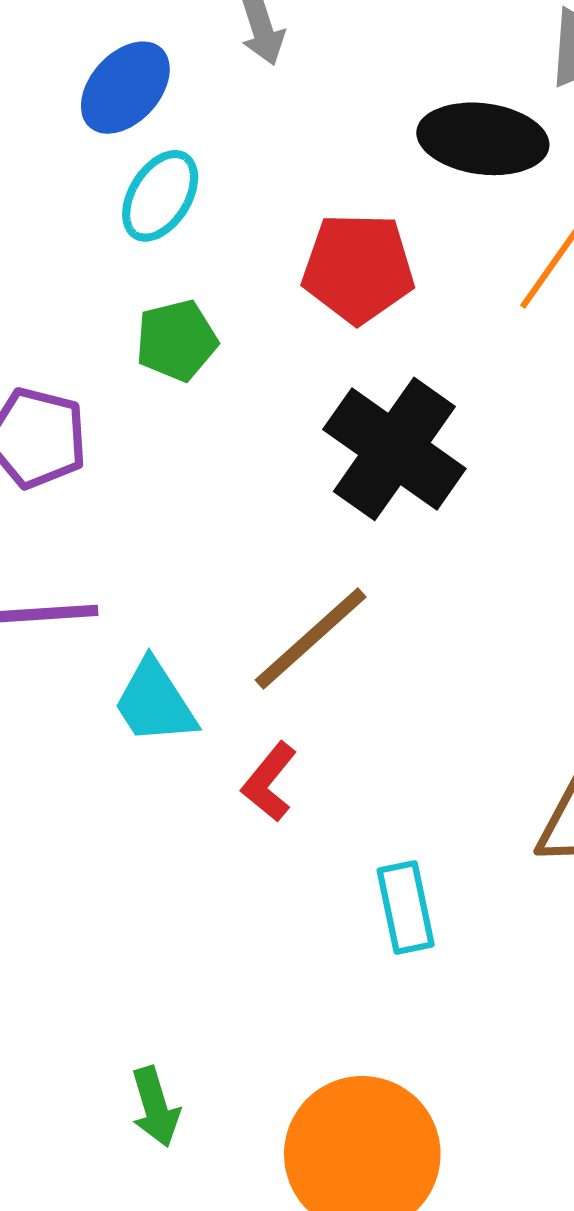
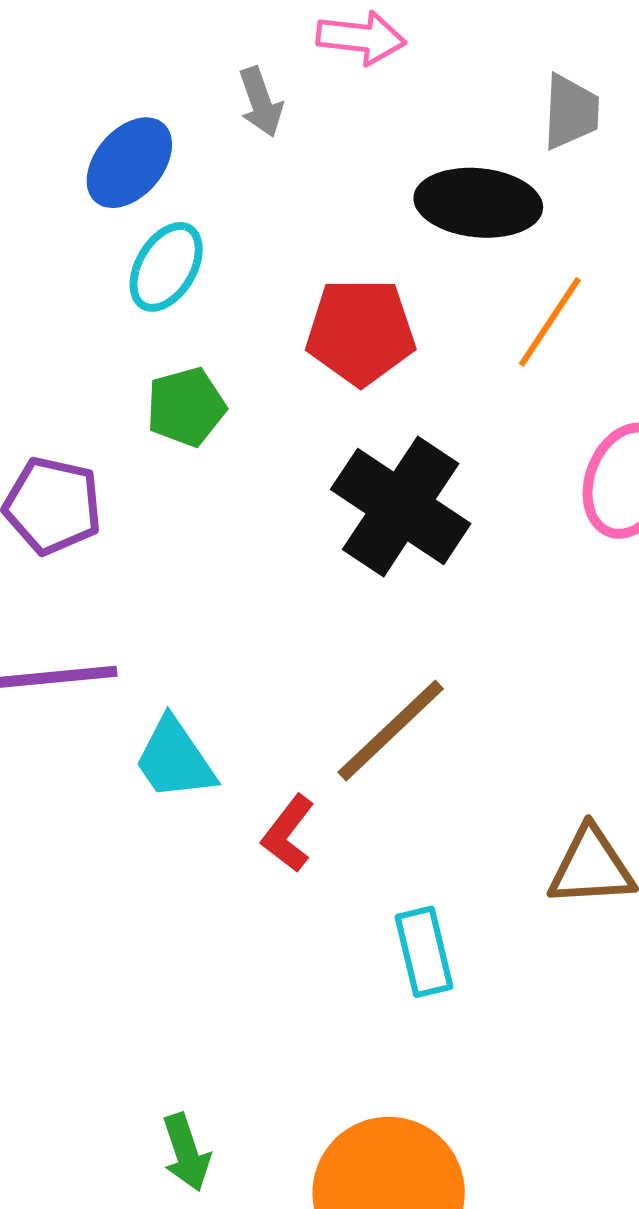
brown line: (311, 639) -> (391, 730), moved

